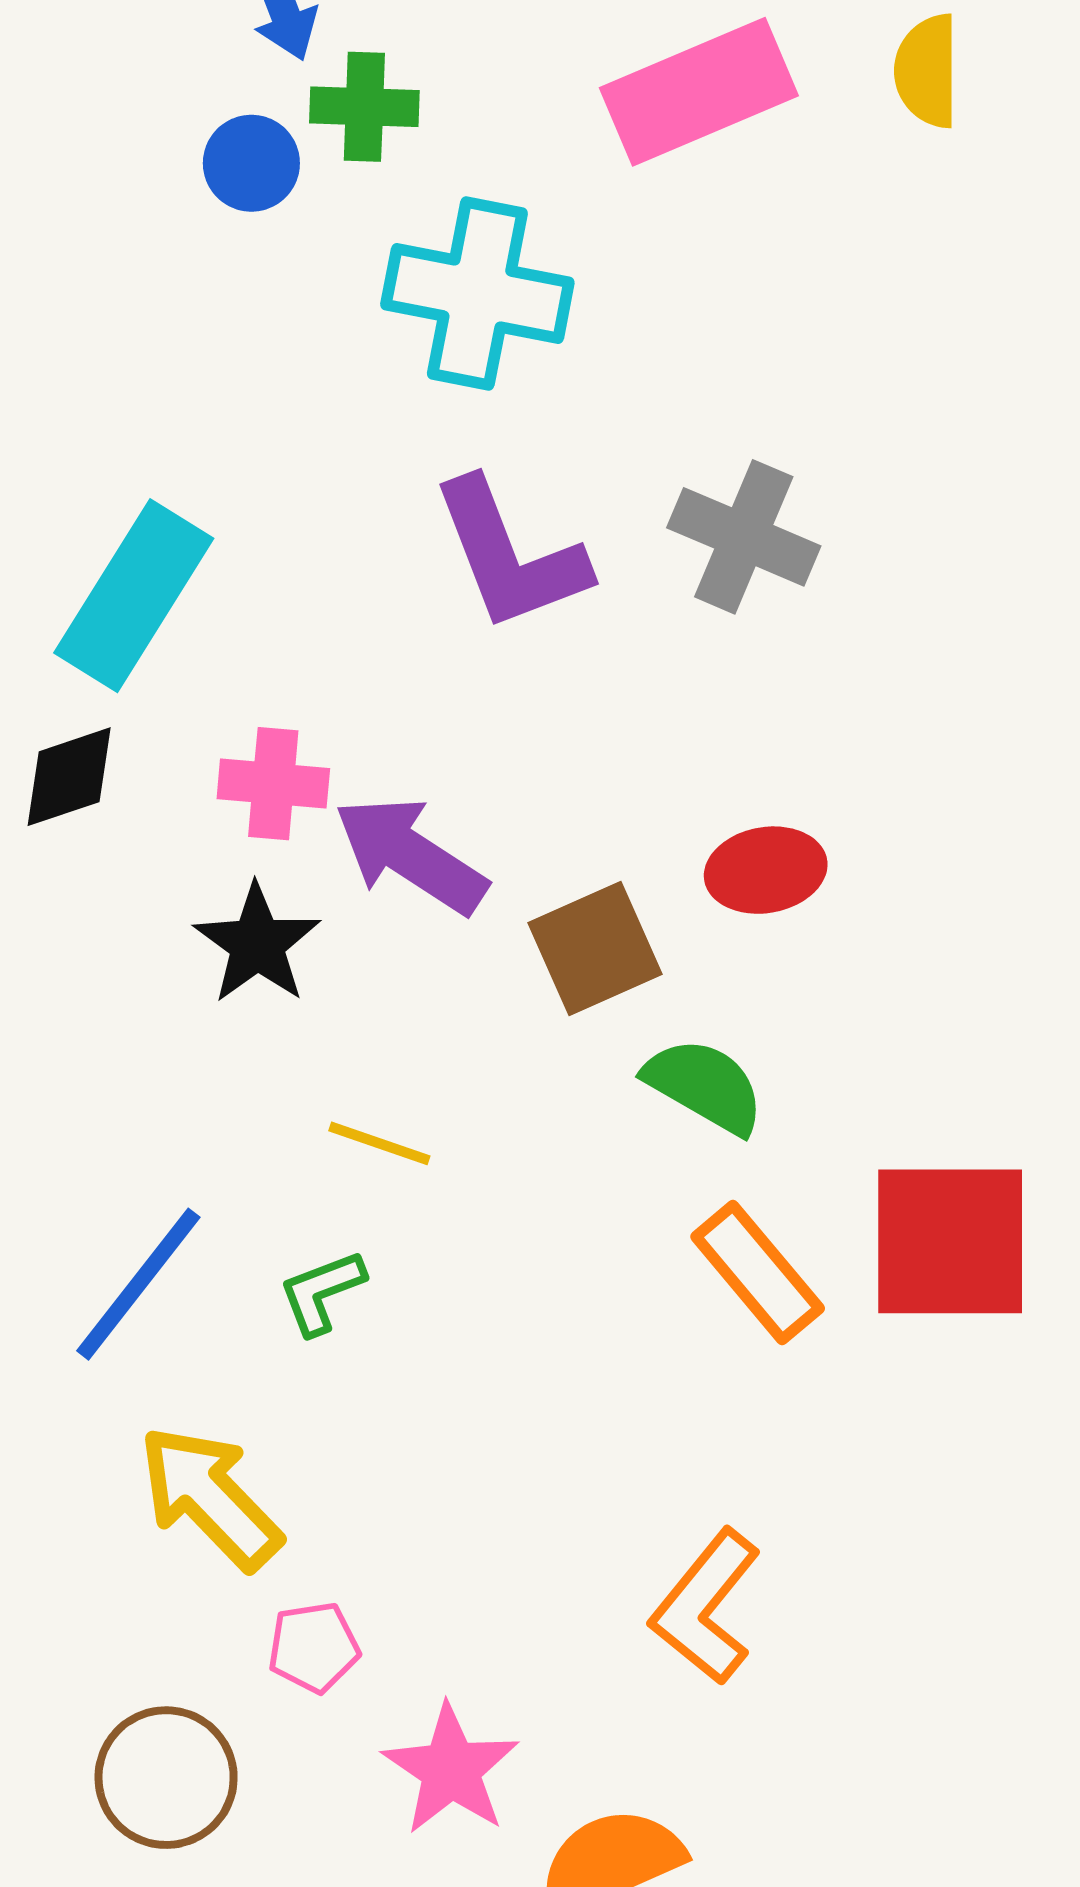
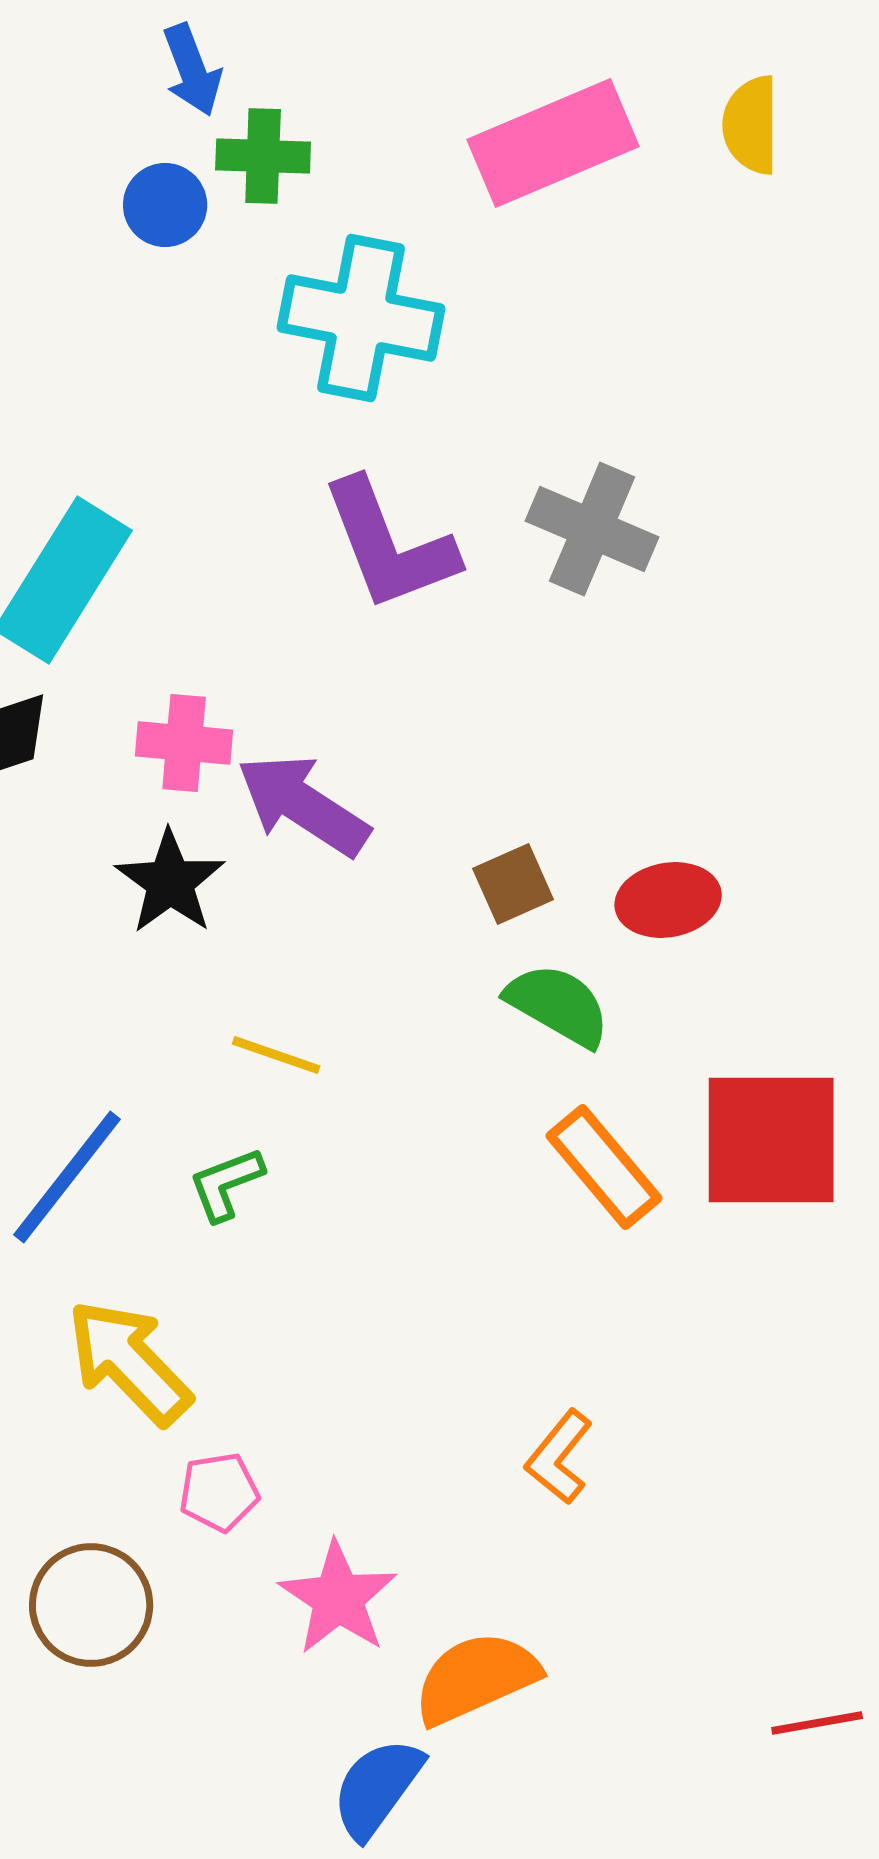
red ellipse: (766, 870) -> (668, 900), moved
brown square: (595, 948) -> (513, 884), moved, size x0.7
orange L-shape: (706, 1607) -> (559, 1457), size x0.7

